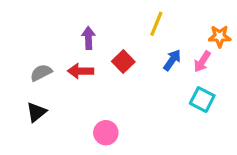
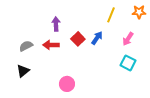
yellow line: (156, 24) -> (111, 15), moved
orange star: (220, 36) -> (139, 12), moved
blue arrow: (172, 60) -> (97, 38), moved

